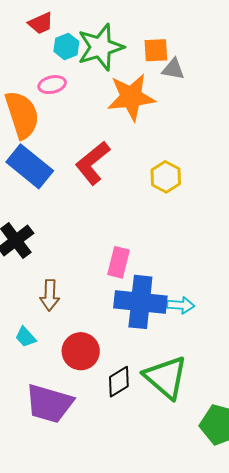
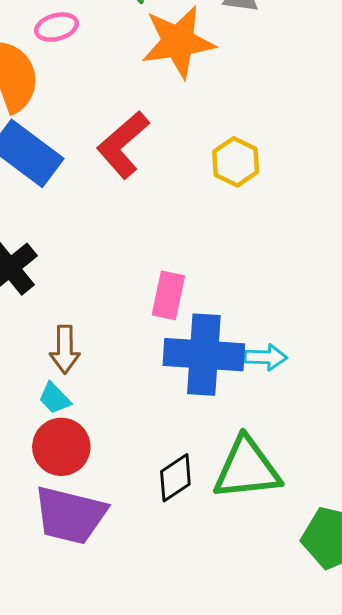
cyan trapezoid: (26, 337) -> (55, 398), moved
red circle: (81, 351) -> (61, 447), moved
green triangle: (166, 377) -> (247, 469), turned -45

